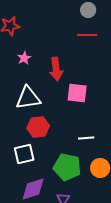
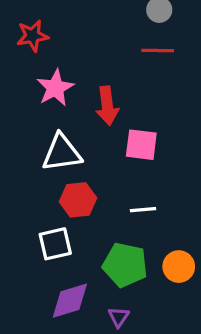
pink star: (24, 58) -> (55, 88), size x1.6
white line: (86, 138) -> (143, 210), moved

